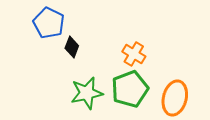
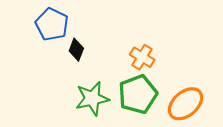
orange ellipse: (175, 98) -> (185, 104), turned 36

